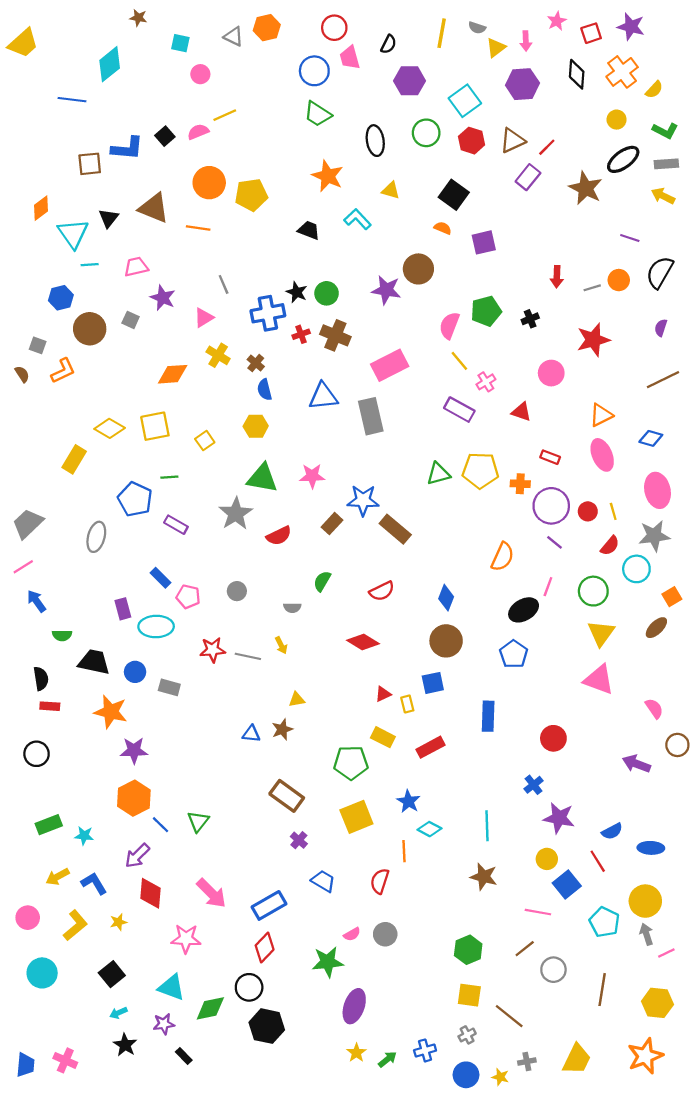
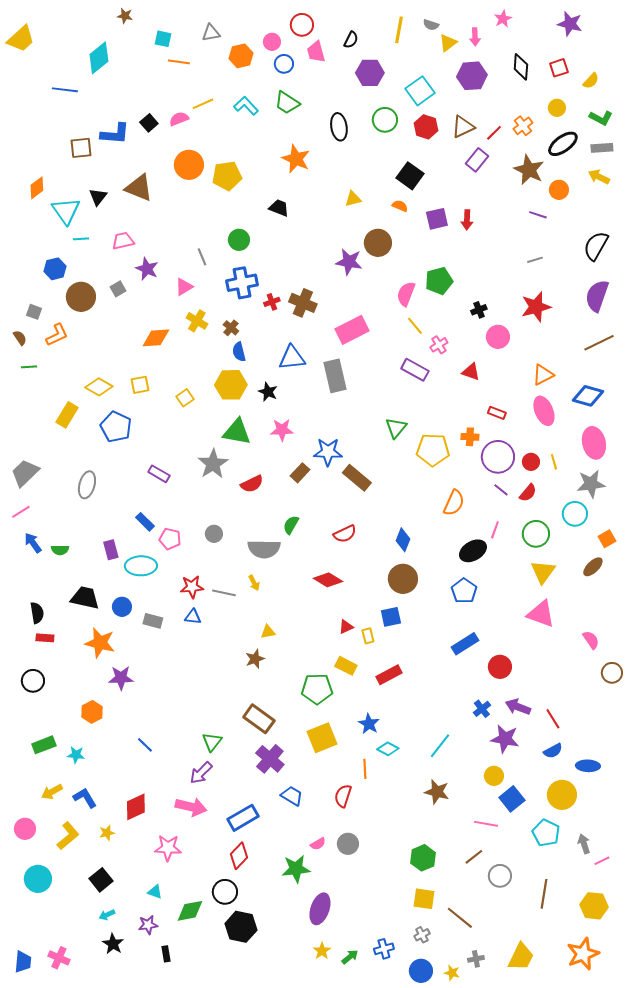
orange hexagon: (267, 28) -> (241, 56), moved
red square: (591, 33) -> (559, 68), moved
gray triangle: (234, 37) -> (211, 33), turned -36
blue circle: (314, 71) -> (284, 64), size x0.7
orange cross: (622, 72) -> (523, 126), moved, size x0.7
pink circle: (200, 74) -> (272, 42), moved
yellow triangle: (391, 190) -> (353, 199), moved, turned -30
cyan L-shape: (358, 219) -> (246, 106), moved
orange line: (198, 228) -> (179, 62), moved
purple line: (630, 238) -> (538, 215), moved
red arrow: (557, 277) -> (467, 220), moved
orange circle: (619, 280) -> (559, 190), moved
black star: (297, 292) -> (268, 392), moved
green circle: (327, 293) -> (239, 240), moved
black cross: (530, 319) -> (479, 310), moved
gray square: (131, 320) -> (118, 289), turned 35
purple semicircle: (661, 328) -> (597, 296), size x2.0
yellow square: (155, 426) -> (140, 385), size x0.7
yellow hexagon: (256, 426) -> (231, 385), size x1.4
blue diamond: (651, 438) -> (588, 396), size x1.4
yellow pentagon: (480, 470) -> (433, 450), moved
green triangle: (438, 474) -> (396, 428), turned -35
green line: (169, 477) -> (29, 367), moved
blue pentagon: (135, 499) -> (116, 427), moved
red semicircle: (610, 546) -> (528, 493), moved
gray semicircle: (292, 608) -> (264, 549), size x2.0
green semicircle: (62, 635) -> (60, 550), moved
blue rectangle: (488, 716) -> (465, 644), moved, turned 56
blue triangle: (251, 734) -> (193, 617), moved
purple arrow: (636, 764) -> (518, 707), moved
orange hexagon: (134, 798) -> (92, 712), moved, size x0.7
green triangle: (198, 821) -> (212, 742), moved
cyan line: (487, 826) -> (440, 746), turned 40
purple cross: (299, 840) -> (270, 759), size x1.8
purple arrow: (137, 856) -> (201, 773), moved
red line: (598, 861) -> (553, 719), moved
red diamond: (151, 893) -> (136, 807), turned 60
pink arrow: (211, 893) -> (191, 807), turned -32
yellow circle: (645, 901) -> (562, 795), moved
cyan triangle: (172, 987) -> (155, 892), size x0.6
black rectangle: (184, 1056) -> (166, 954), turned 35

